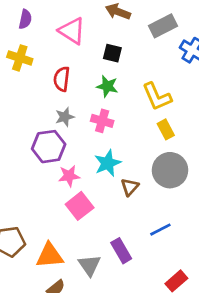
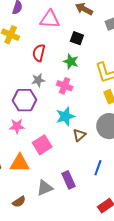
pink triangle: (72, 31) -> (50, 19), turned -35
pink star: (69, 176) -> (17, 126), moved
blue line: (160, 230) -> (98, 168), turned -49
orange triangle: (50, 256) -> (20, 163), moved
gray triangle: (89, 265) -> (45, 188), turned 36

